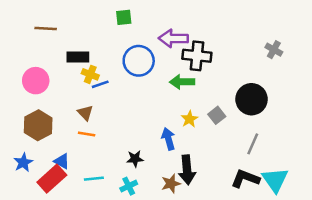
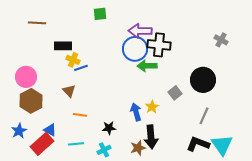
blue circle: (139, 61) -> (135, 49), moved
pink circle: (36, 81) -> (26, 77), moved
yellow star: (189, 119) -> (152, 107), moved
orange line: (87, 134) -> (80, 115), moved

